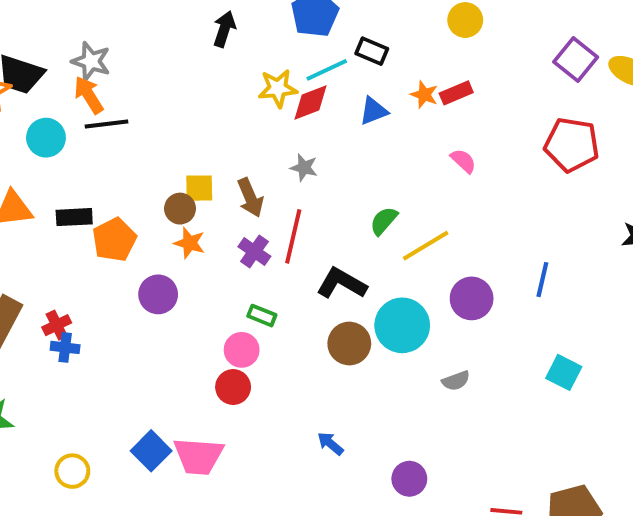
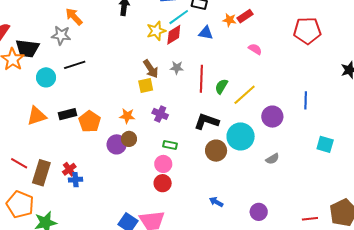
orange arrow: (89, 95) -> (74, 17), moved
blue triangle: (373, 111) -> (206, 33), turned 42
yellow square: (199, 188) -> (146, 86), moved
brown arrow: (250, 198) -> (151, 69), moved
brown circle: (180, 209) -> (129, 139), moved
red line: (293, 236) -> (201, 79), moved

